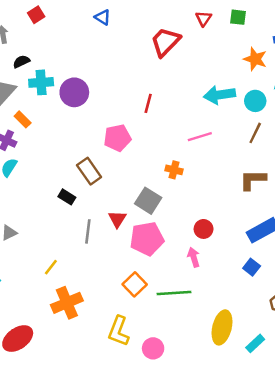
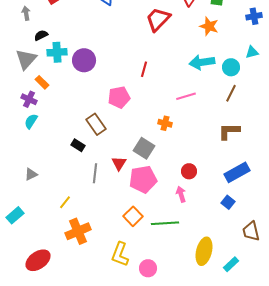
orange star: (255, 59) -> (209, 26), moved

